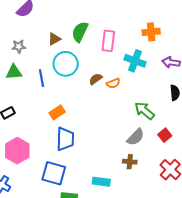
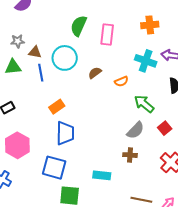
brown triangle: (54, 39) -> (35, 52), moved, turned 40
cyan cross: (135, 61) -> (146, 61), moved
orange semicircle: (113, 83) -> (121, 81), moved

